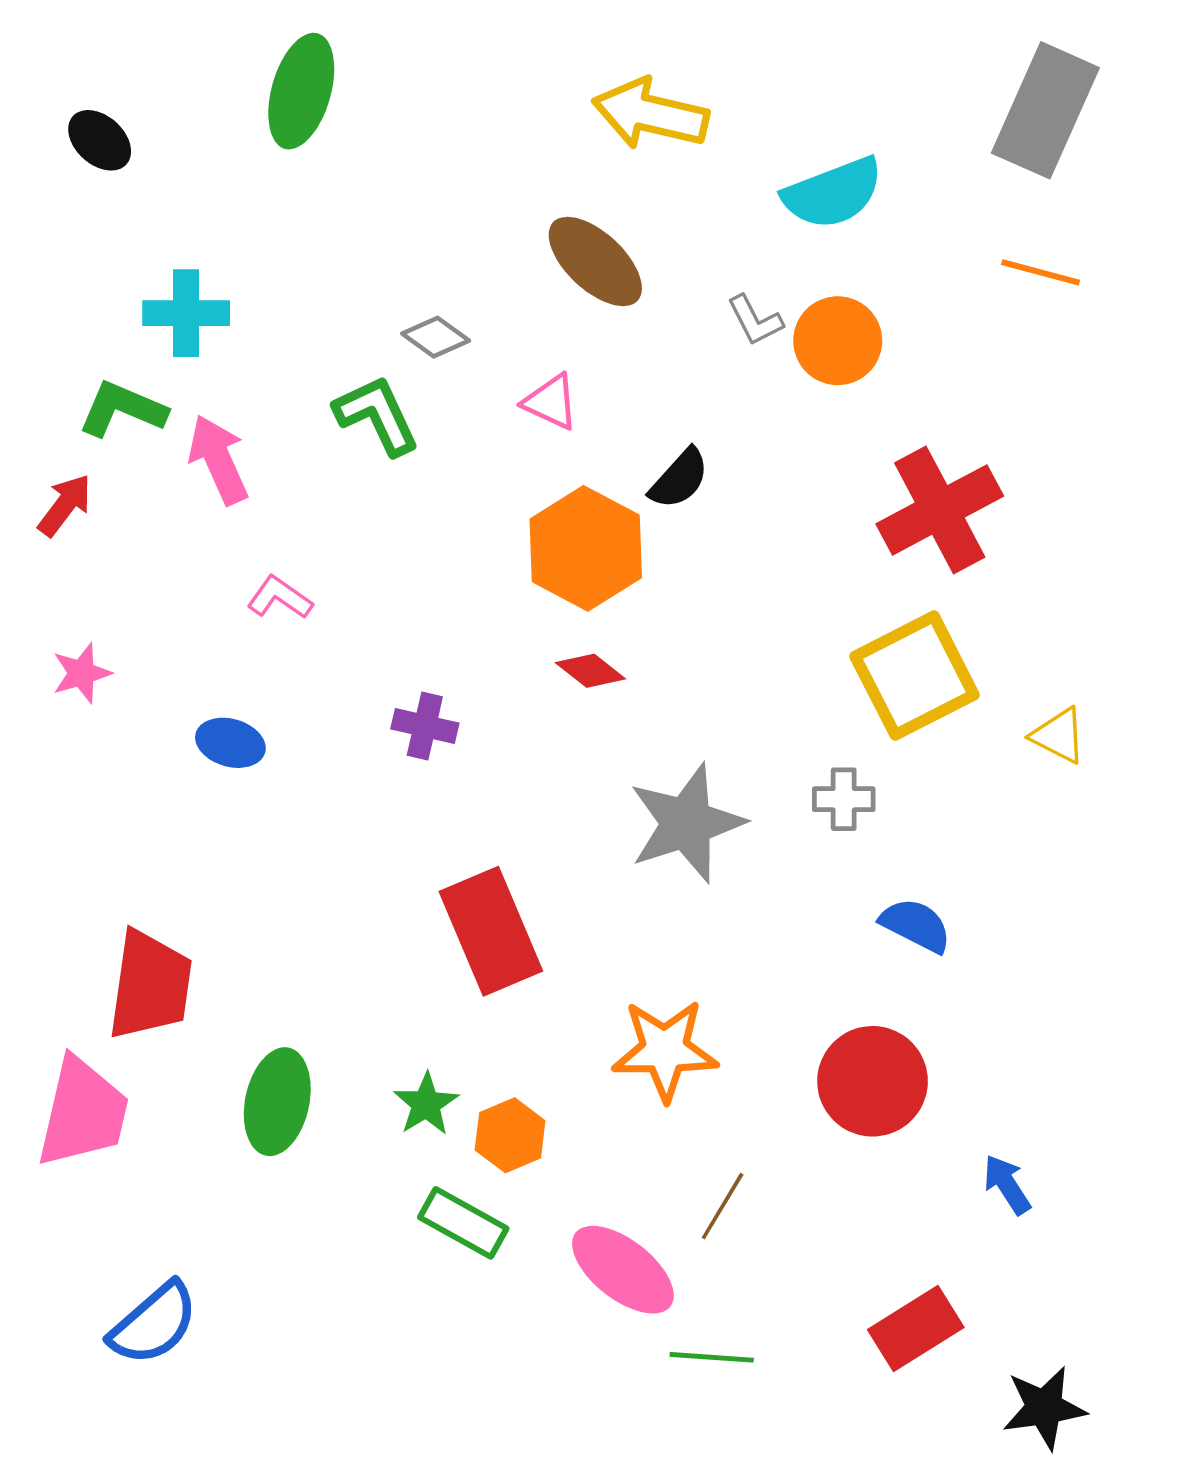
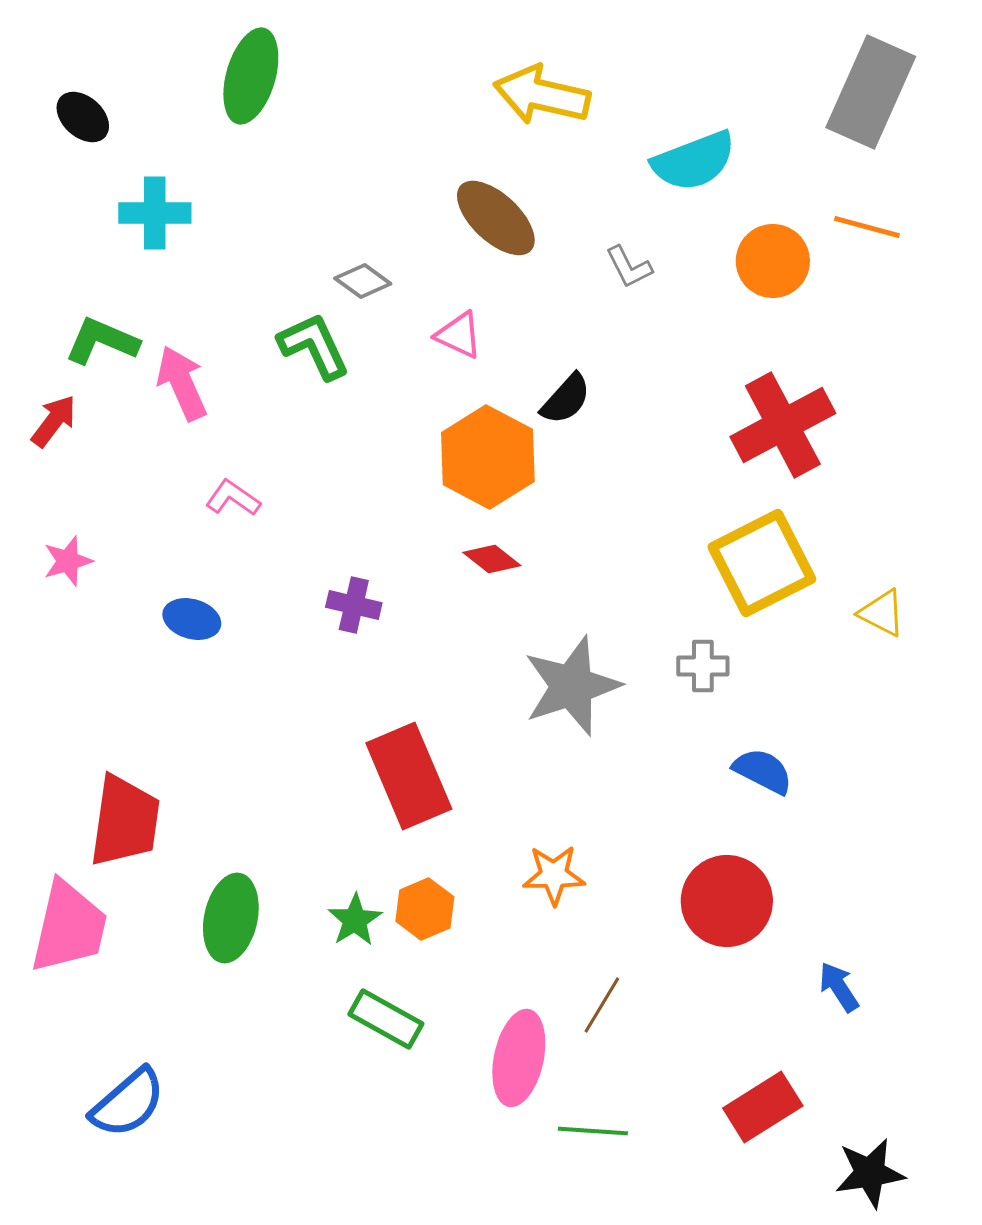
cyan cross: (186, 313) -> (155, 213), moved
orange circle: (838, 341) -> (773, 261), moved
orange star: (665, 1050) -> (554, 875), size x0.7
orange hexagon: (510, 1135) -> (425, 909), moved
pink ellipse: (623, 1270) -> (519, 1058), turned 64

